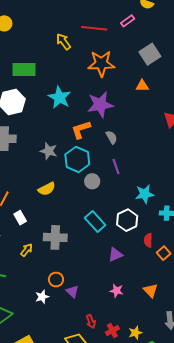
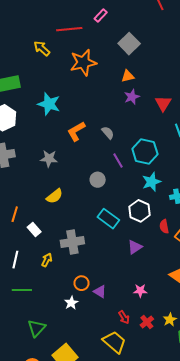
purple star: (100, 105) -> (132, 97), moved, size x0.6
cyan hexagon: (77, 159) -> (145, 151), moved
pink star: (116, 291) -> (140, 291), moved

